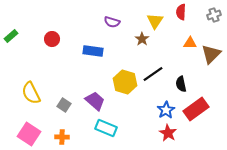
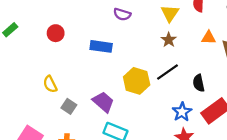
brown star: (142, 39) -> (169, 40), moved
yellow semicircle: (31, 93) -> (50, 84), moved, size x0.7

